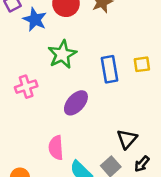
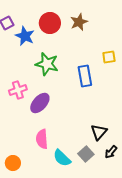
green star: (62, 54) -> (47, 64), turned -30
yellow square: (142, 64) -> (109, 57), moved
purple ellipse: (76, 103) -> (40, 103), moved

